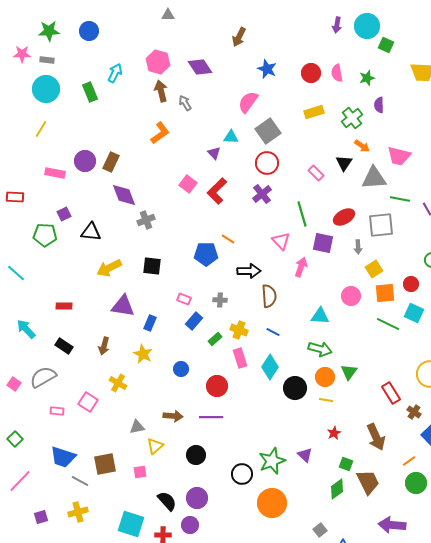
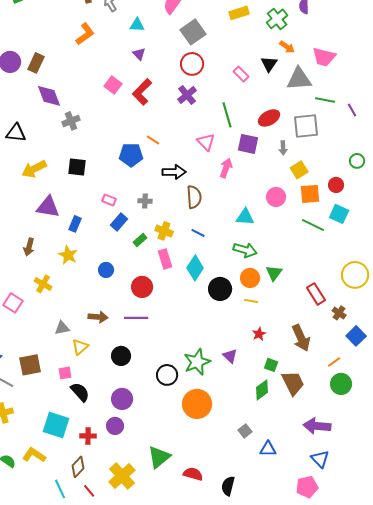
cyan triangle: (231, 137) -> (137, 25), moved
black semicircle: (167, 501) -> (80, 392), moved

